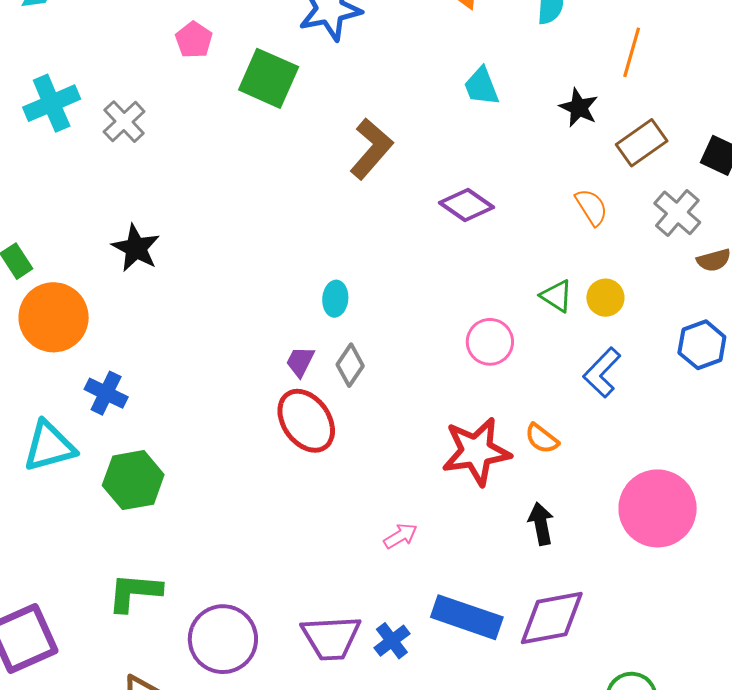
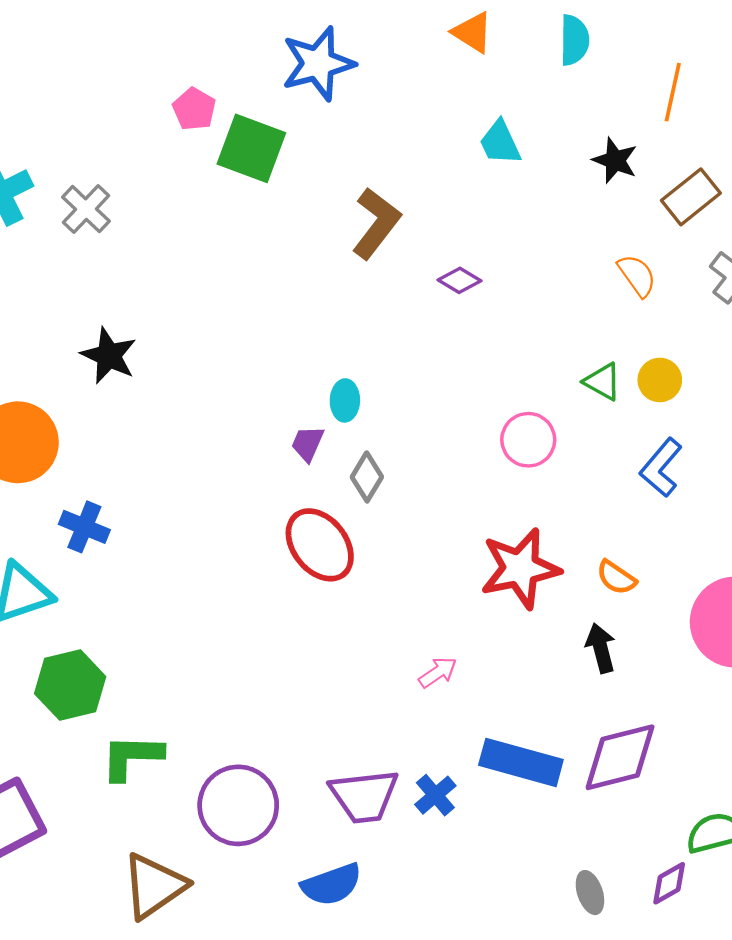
pink pentagon: (194, 40) -> (194, 109), moved
purple diamond: (466, 205) -> (460, 280), moved, size x0.7
purple trapezoid: (300, 362) -> (308, 444), moved
orange semicircle: (542, 439) -> (616, 577), moved
green hexagon: (133, 480) -> (70, 685), moved

